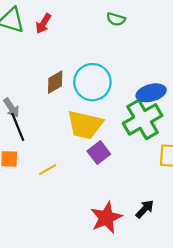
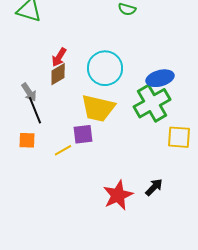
red arrow: (43, 23) -> (59, 57), moved
brown diamond: (55, 82) -> (58, 74), moved
purple square: (99, 153) -> (83, 134), moved, turned 30

